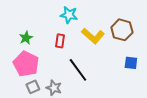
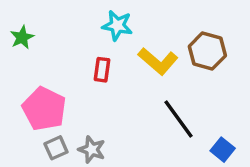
green star: (26, 38) -> (22, 37), moved
blue square: (131, 63) -> (223, 150), moved, turned 32
black line: (78, 70) -> (178, 119), moved

